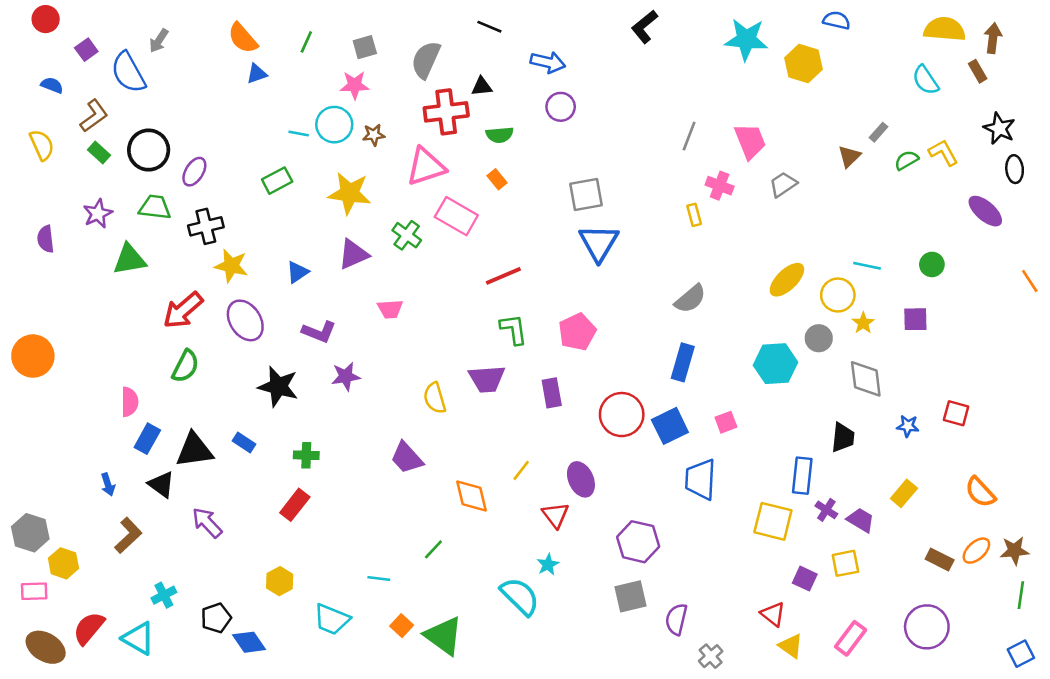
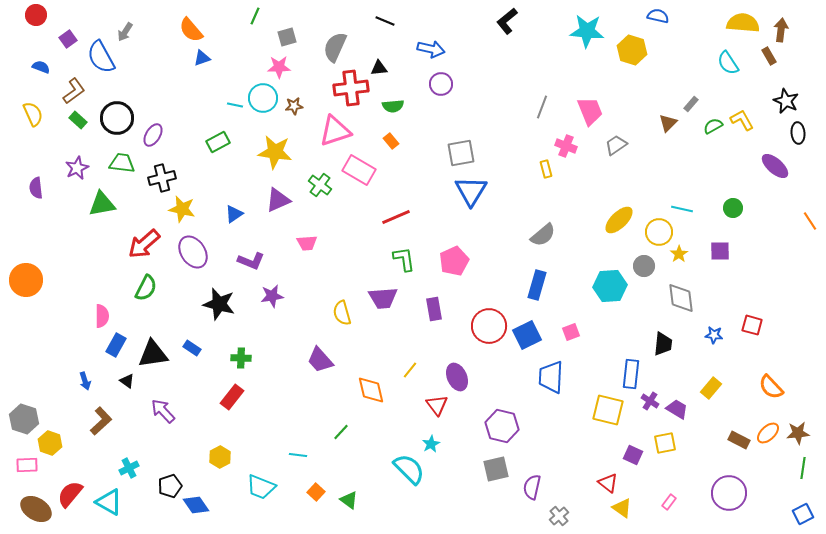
green line: (306, 42) -> (255, 16), moved
black triangle: (161, 484) -> (127, 381), size x0.7
green triangle: (444, 636) -> (349, 500), size x0.6
pink rectangle: (851, 638) -> (669, 502), size x0.6

